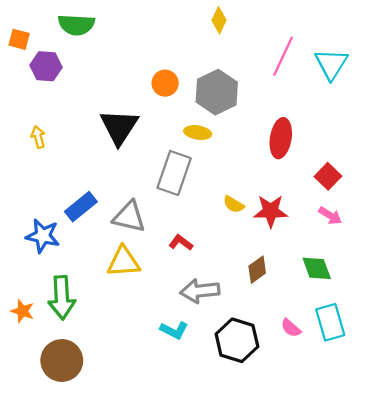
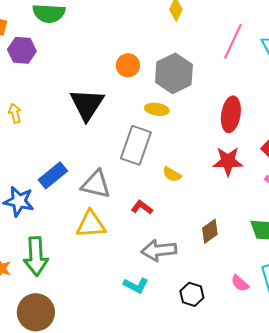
yellow semicircle: (234, 204) -> (172, 174), moved
red star: (271, 211) -> (228, 161), moved
black hexagon: (237, 340) -> (192, 294), size x0.6

